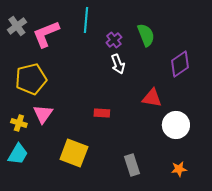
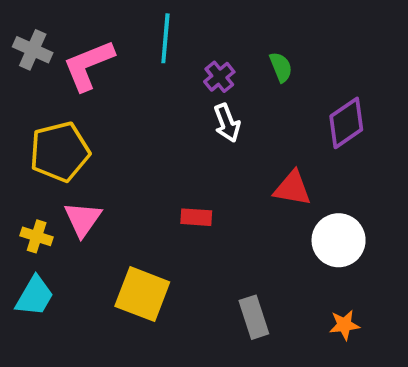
gray cross: (17, 26) -> (33, 50), turned -30
green semicircle: (146, 35) -> (281, 67), size x0.7

